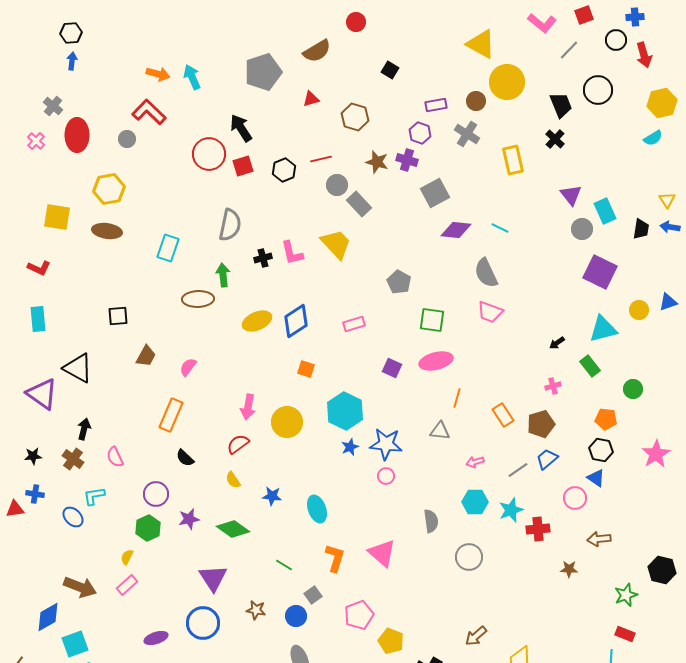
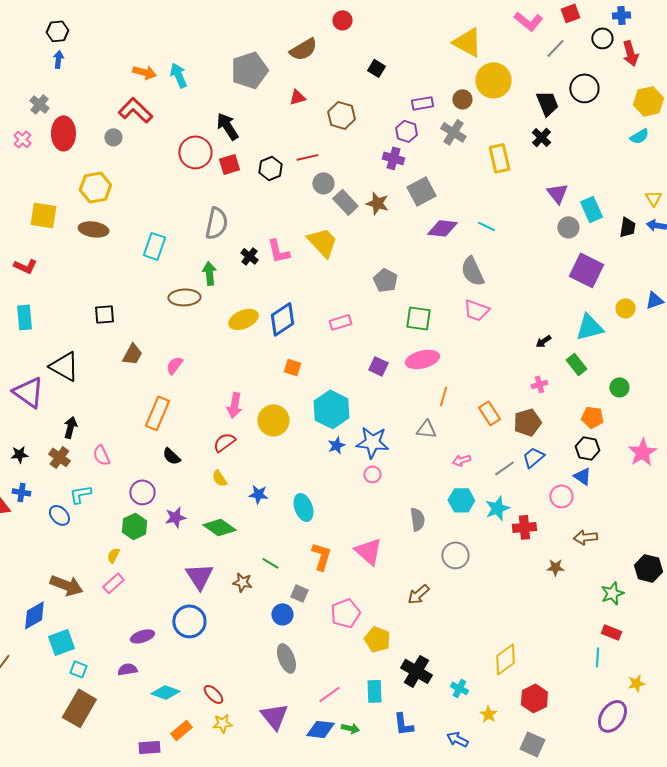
brown star: (377, 162) -> (377, 203), moved
black cross: (263, 258) -> (249, 256), turned -36
gray square: (313, 595) -> (299, 593), turned -30
brown star: (256, 610) -> (242, 582), moved
brown arrow: (476, 636) -> (418, 594), moved

